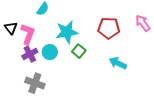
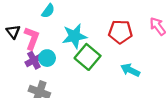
green square: (79, 51) -> (88, 57), size x1.6
cyan circle: (50, 52) -> (47, 58), moved

